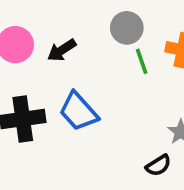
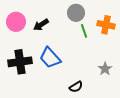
black semicircle: (158, 165) -> (76, 87), moved

